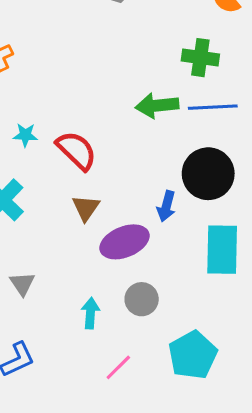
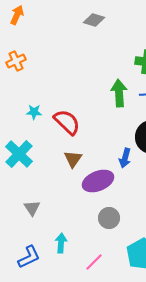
green arrow: (157, 106) -> (119, 93), turned 92
cyan arrow: (90, 313) -> (61, 243), moved

